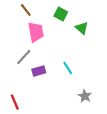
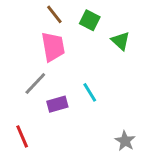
brown line: (26, 10) -> (54, 14), moved
cyan line: (68, 68) -> (90, 92), moved
red line: (15, 102) -> (22, 136), moved

